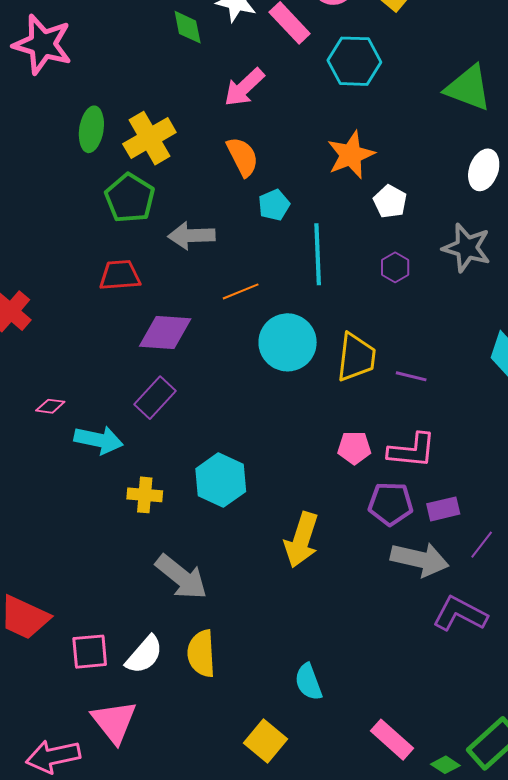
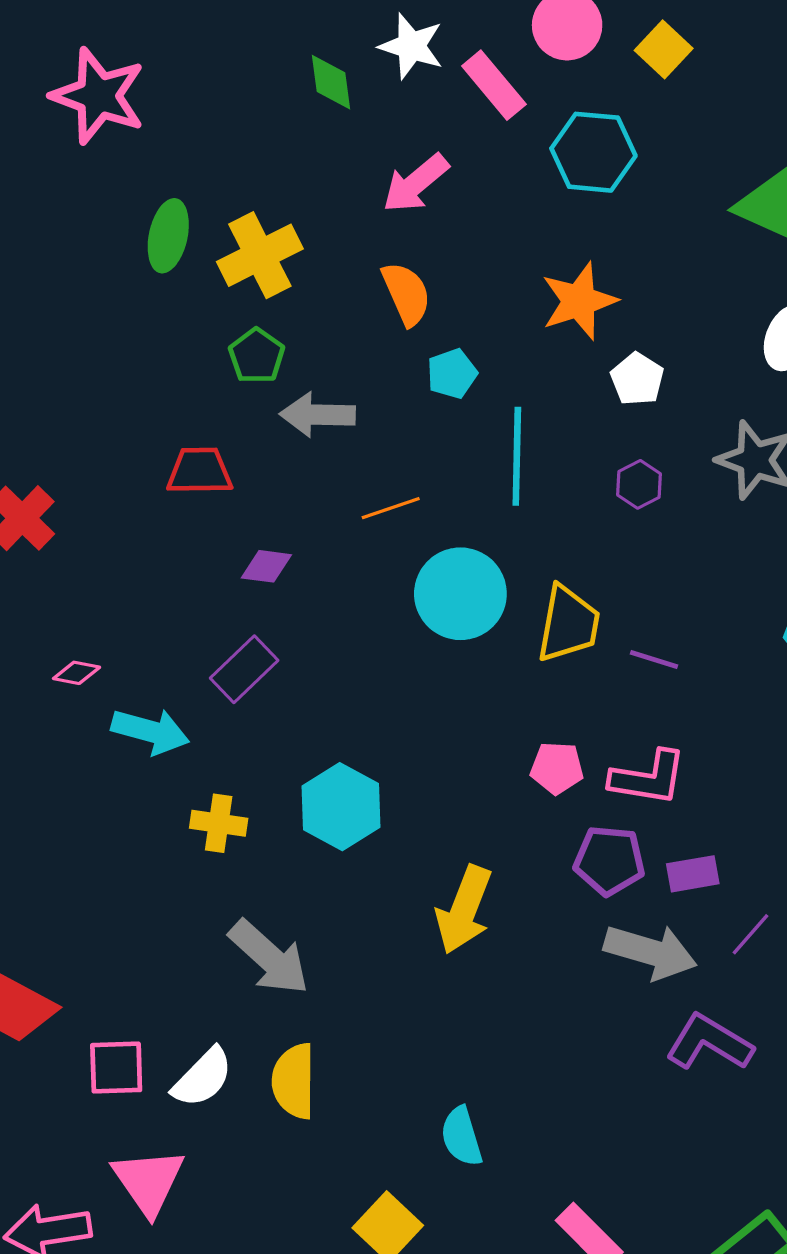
green pentagon: (130, 198) -> (257, 356), moved, size x0.7
purple diamond: (165, 332) -> (266, 566), size x0.6

